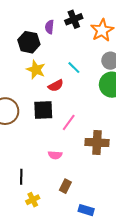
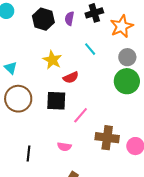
black hexagon: (29, 42) -> (43, 19), moved
cyan line: (74, 68) -> (90, 49), moved
black line: (21, 177) -> (28, 153), moved

